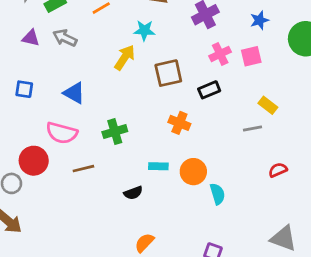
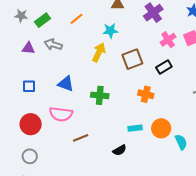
green cross: (115, 132) -> (100, 95), moved, turned 30
red circle: (34, 161) -> (31, 124), moved

